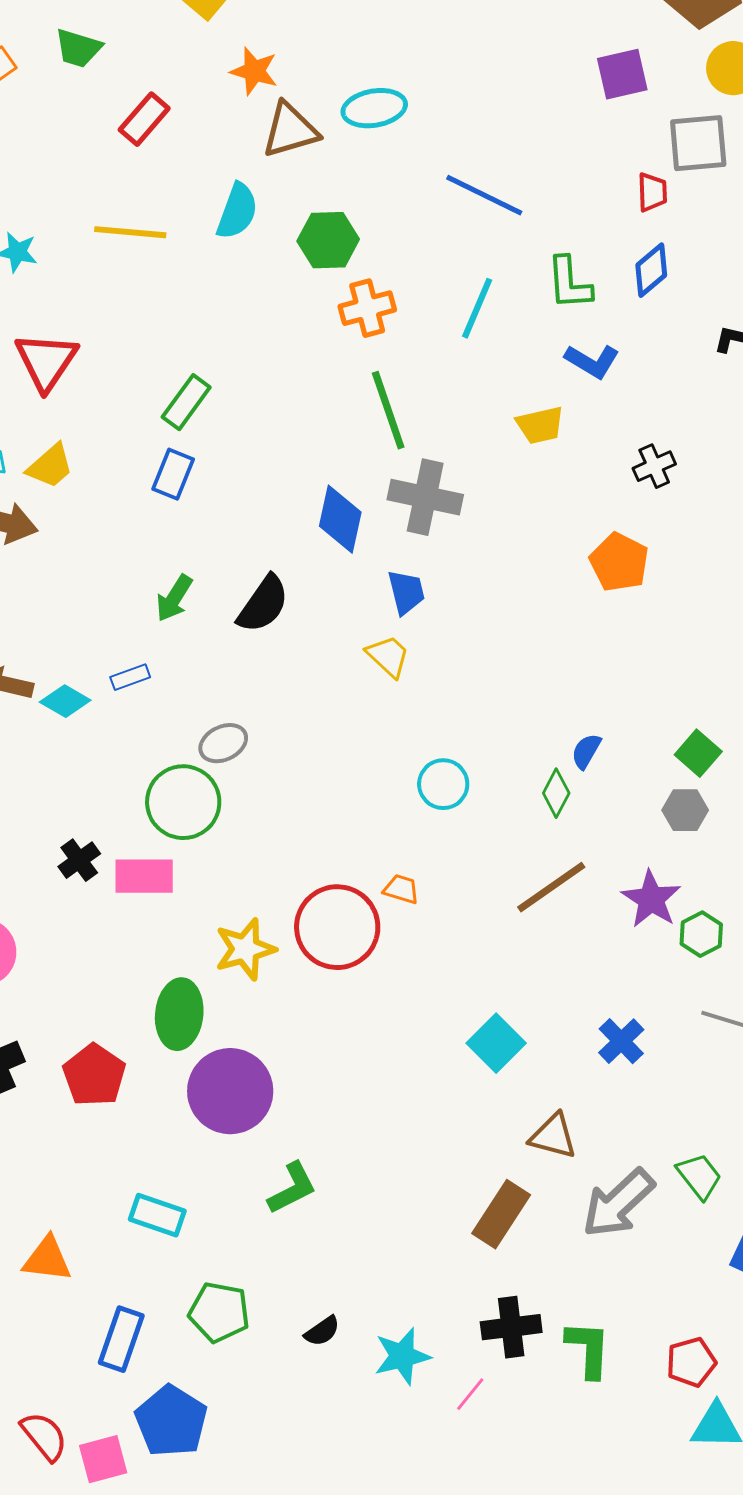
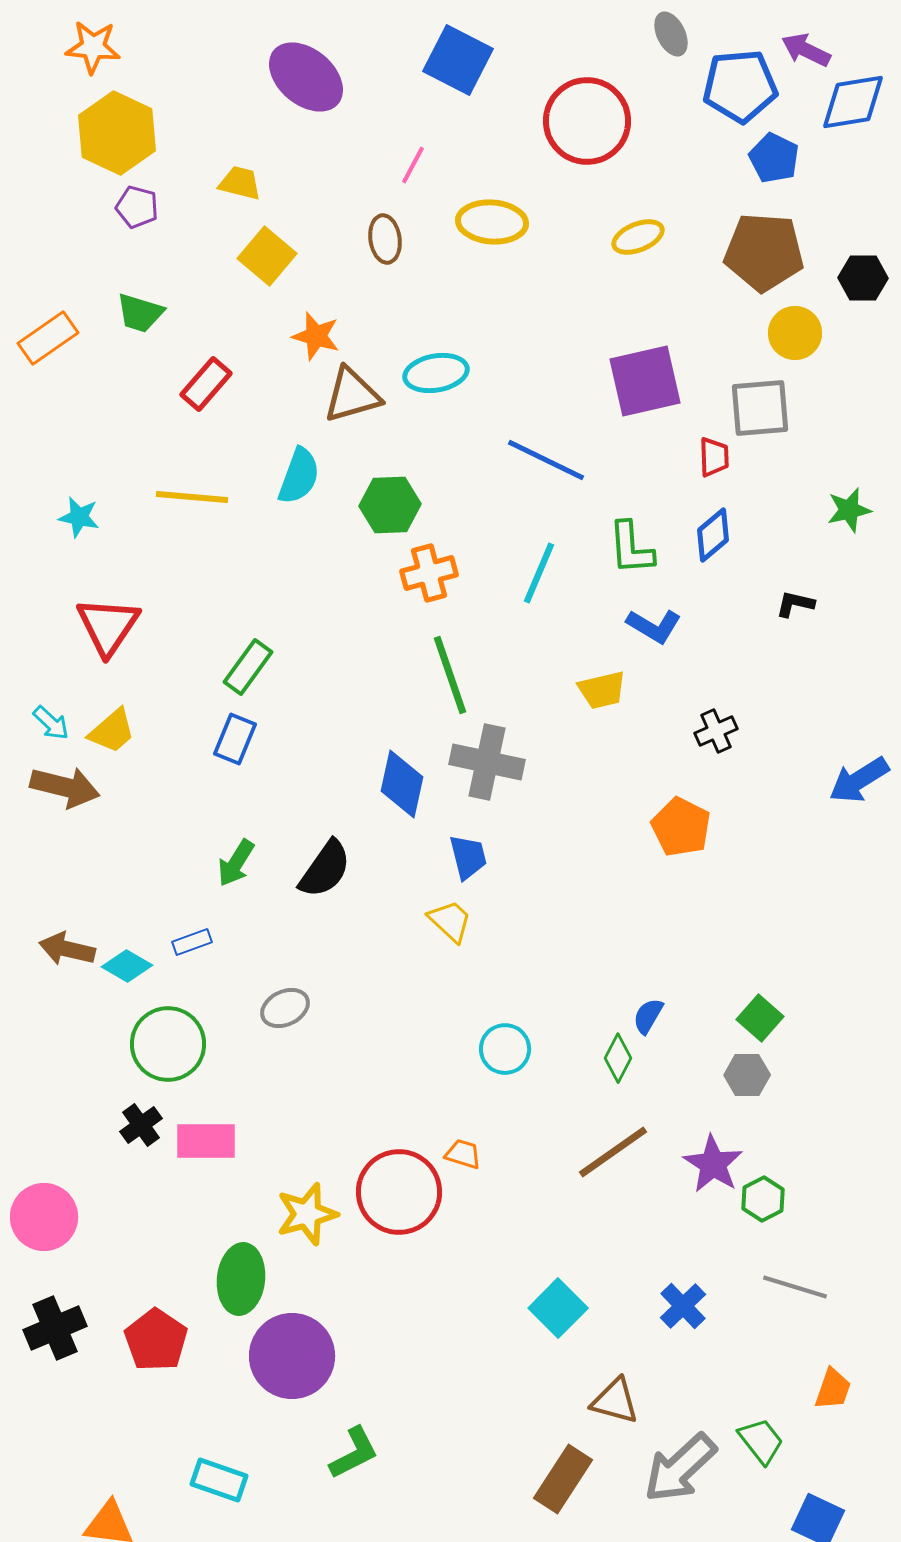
purple square: (622, 74) -> (645, 381), moved, size x1.4
green circle: (183, 802) -> (168, 1044), moved

